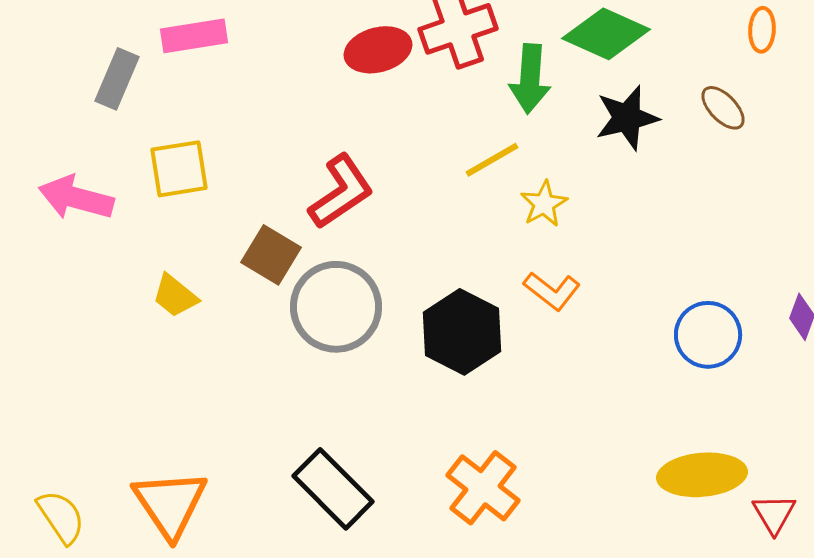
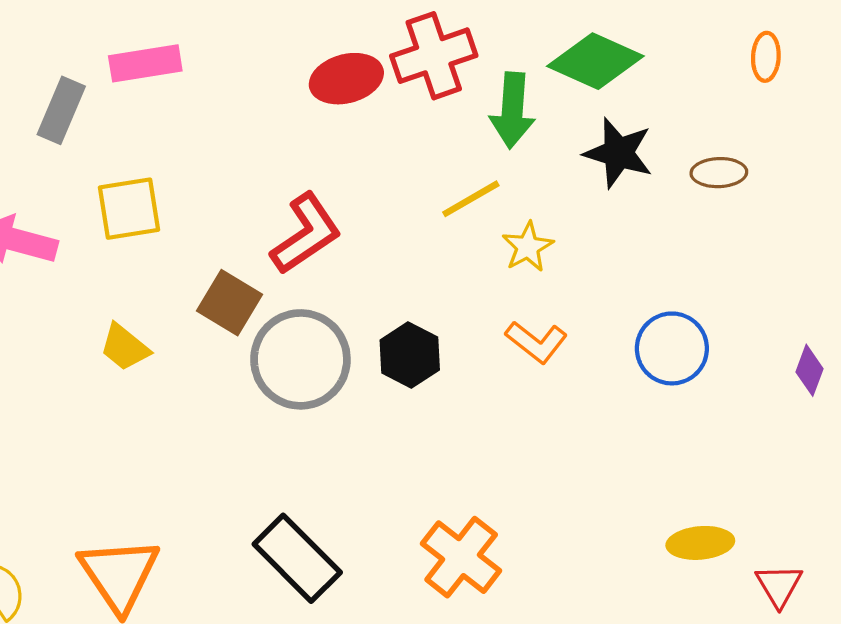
brown ellipse: (723, 108) -> (719, 173), moved, turned -48
black star: (627, 118) -> (618, 153), turned 30
black hexagon: (462, 332) -> (410, 355), moved, size x0.7
blue circle: (708, 335) -> (672, 348), moved
yellow ellipse: (702, 475) -> (700, 543), size x0.7

